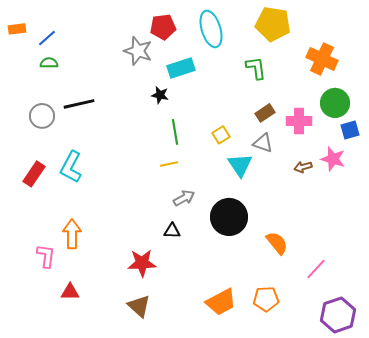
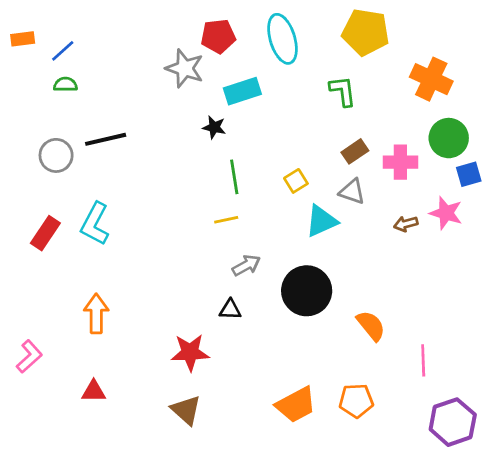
cyan triangle: (240, 165) -> (321, 221), turned 40
pink L-shape: (46, 256) -> (29, 356), moved, turned 40
pink line: (316, 269) -> (423, 360), turned -45

